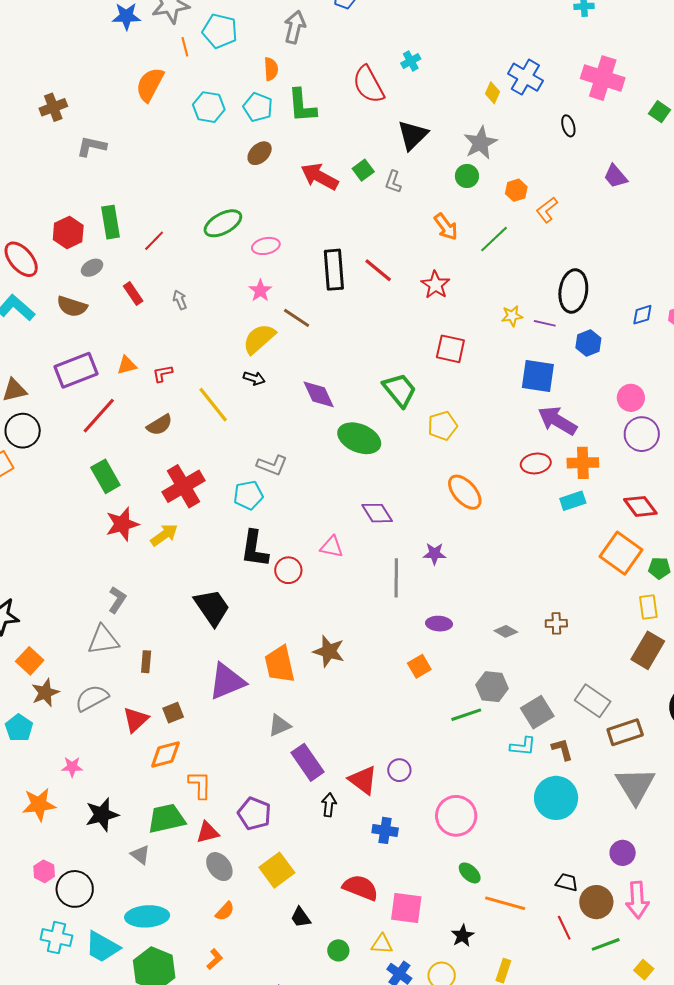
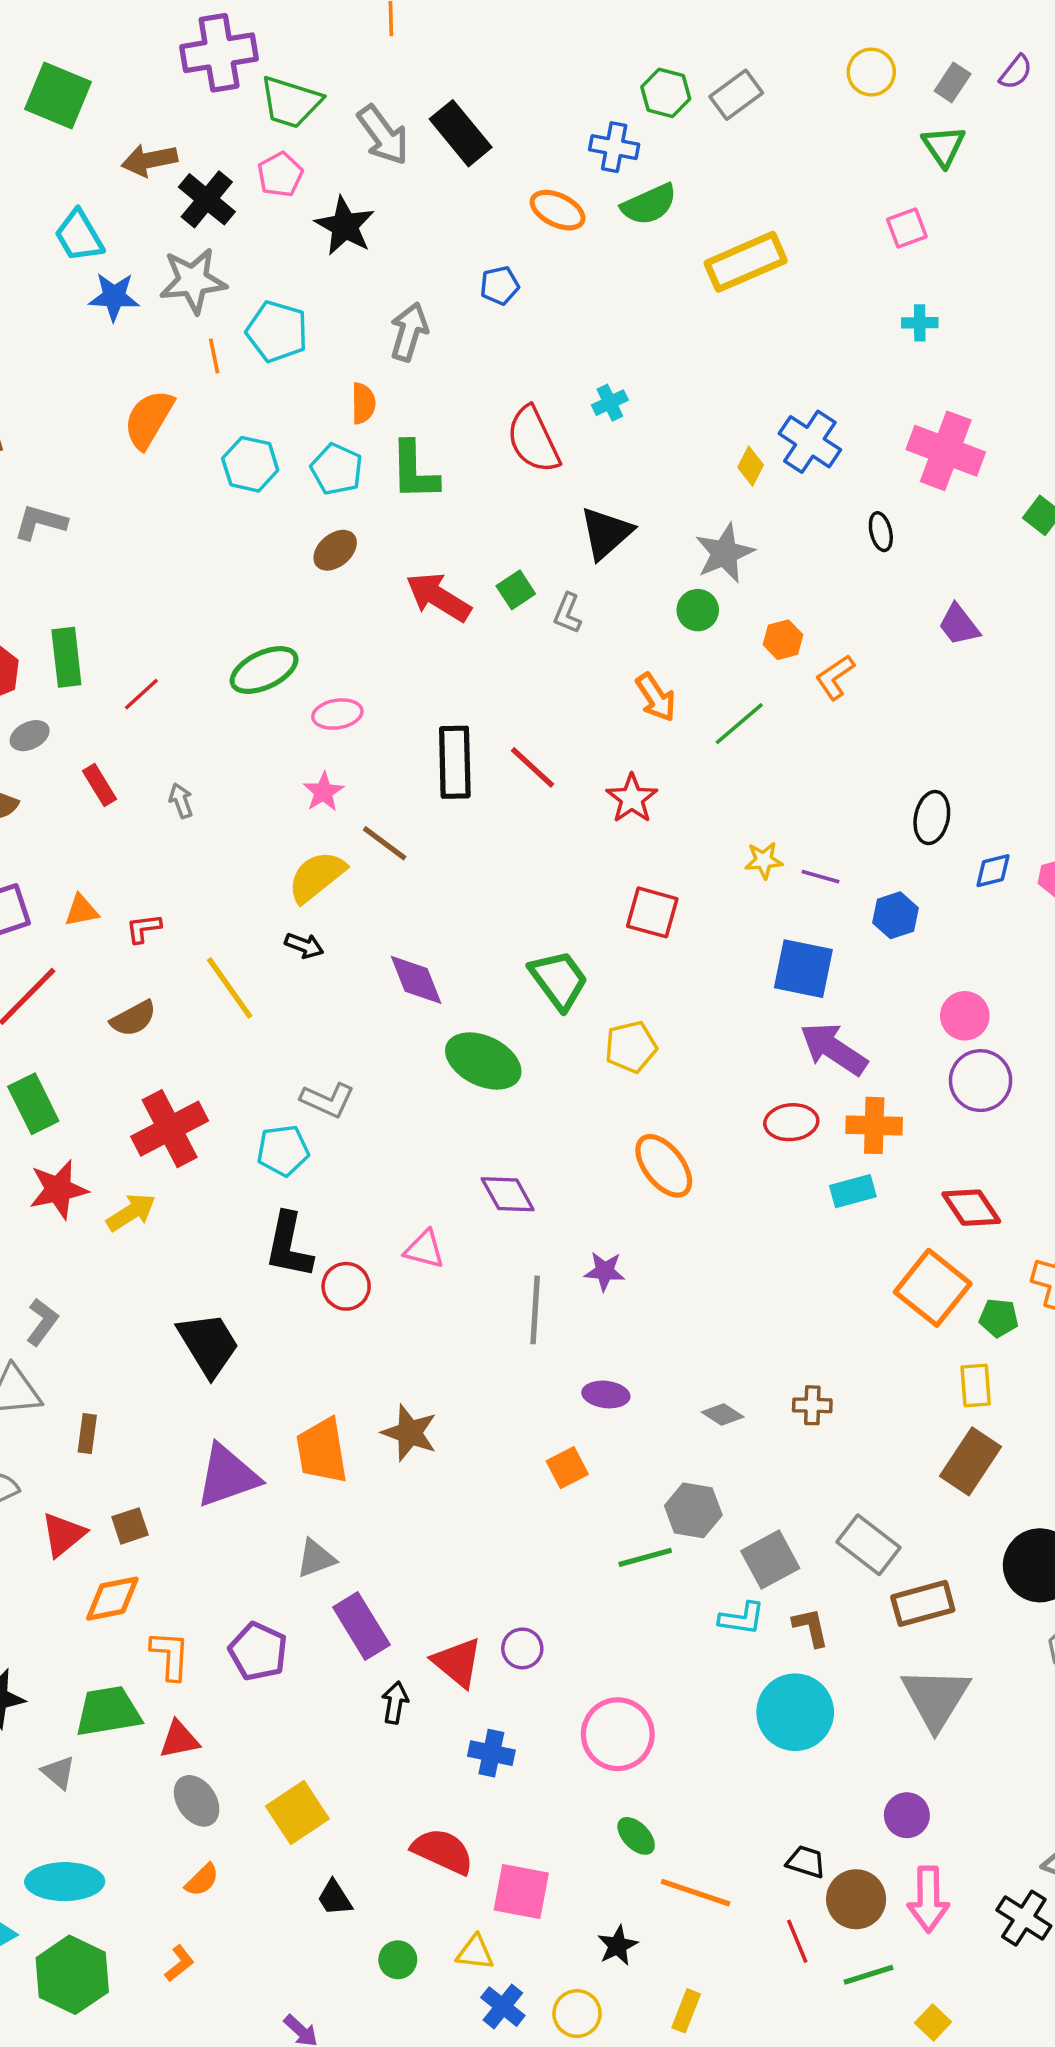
black ellipse: (573, 291) -> (932, 818), moved, size x0.7
purple pentagon: (254, 814) -> (258, 1651), moved

